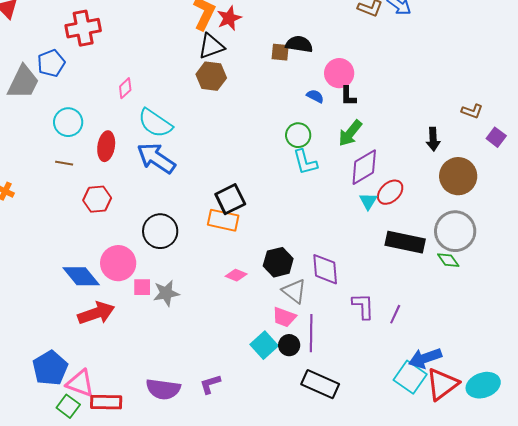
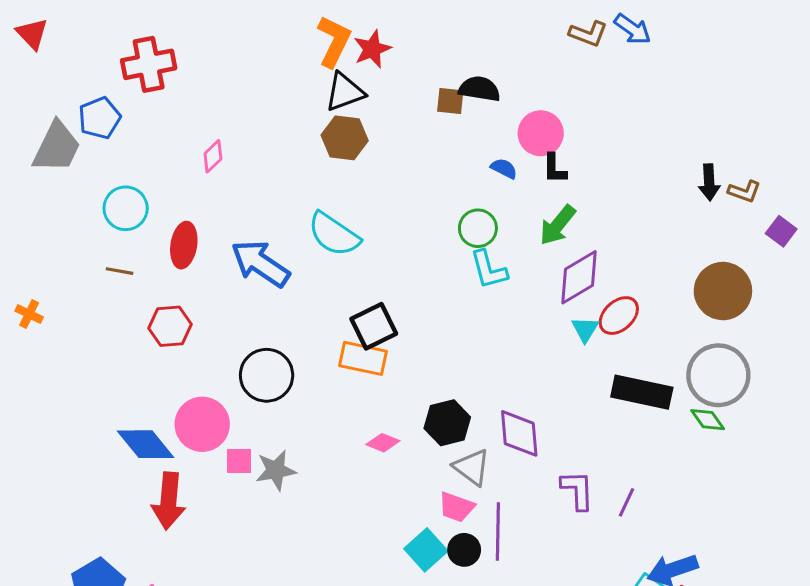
cyan semicircle: (155, 123) -> (334, 234), moved
black arrow: (433, 139) -> (709, 182), moved
red arrow: (96, 313) -> (168, 501), turned 114

